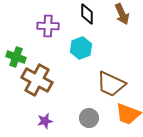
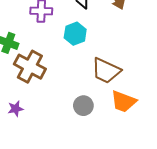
purple star: (45, 121) -> (16, 109), moved

